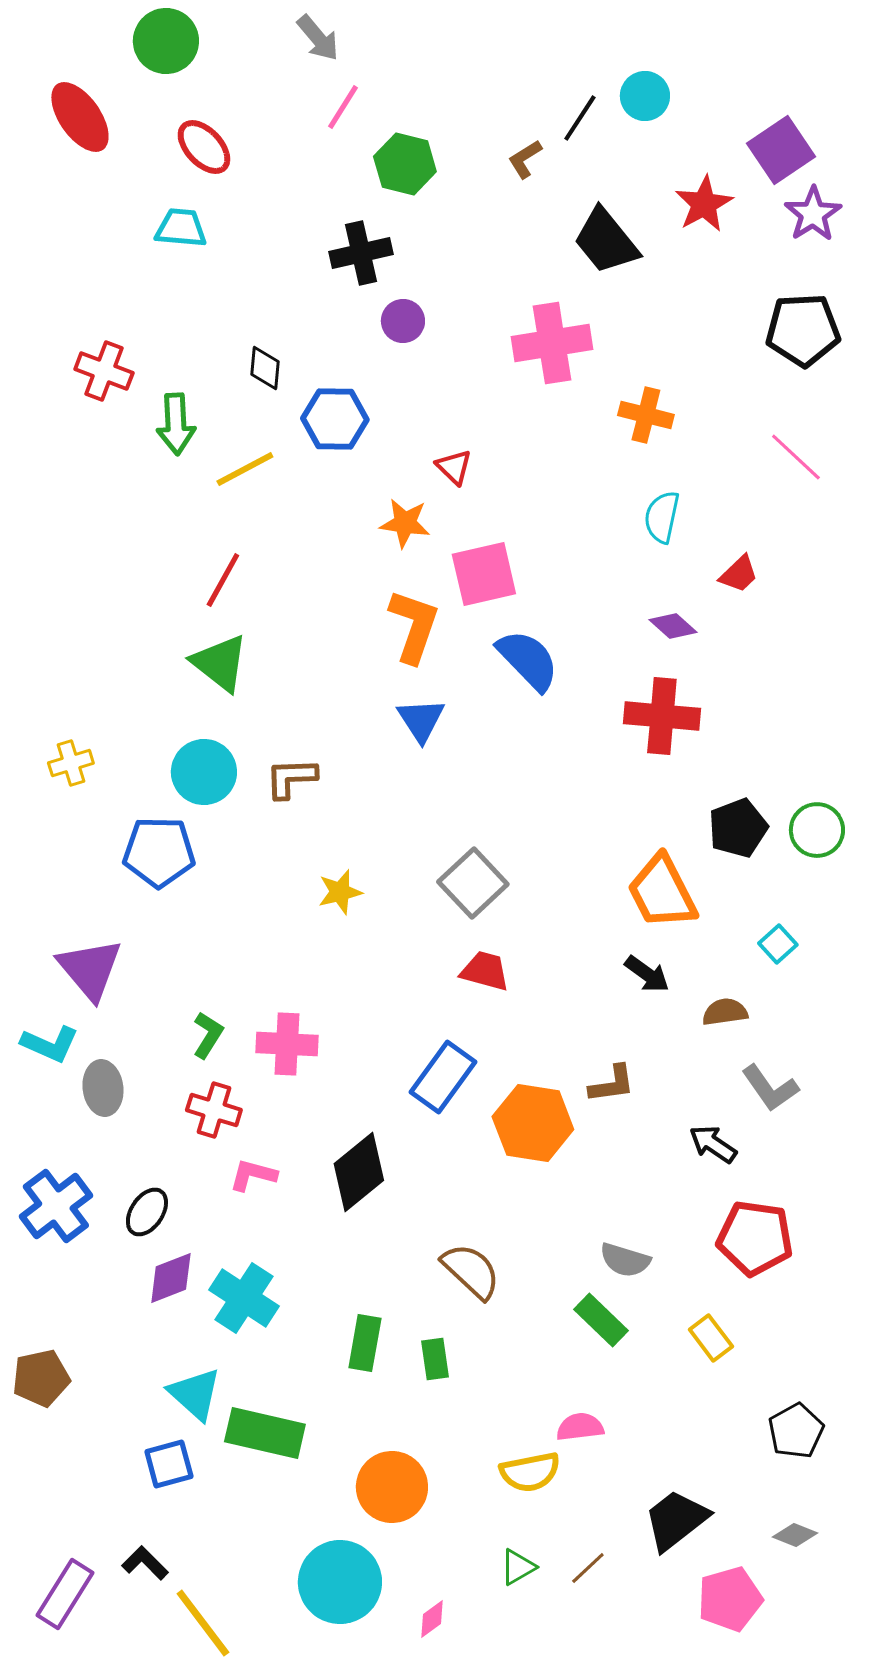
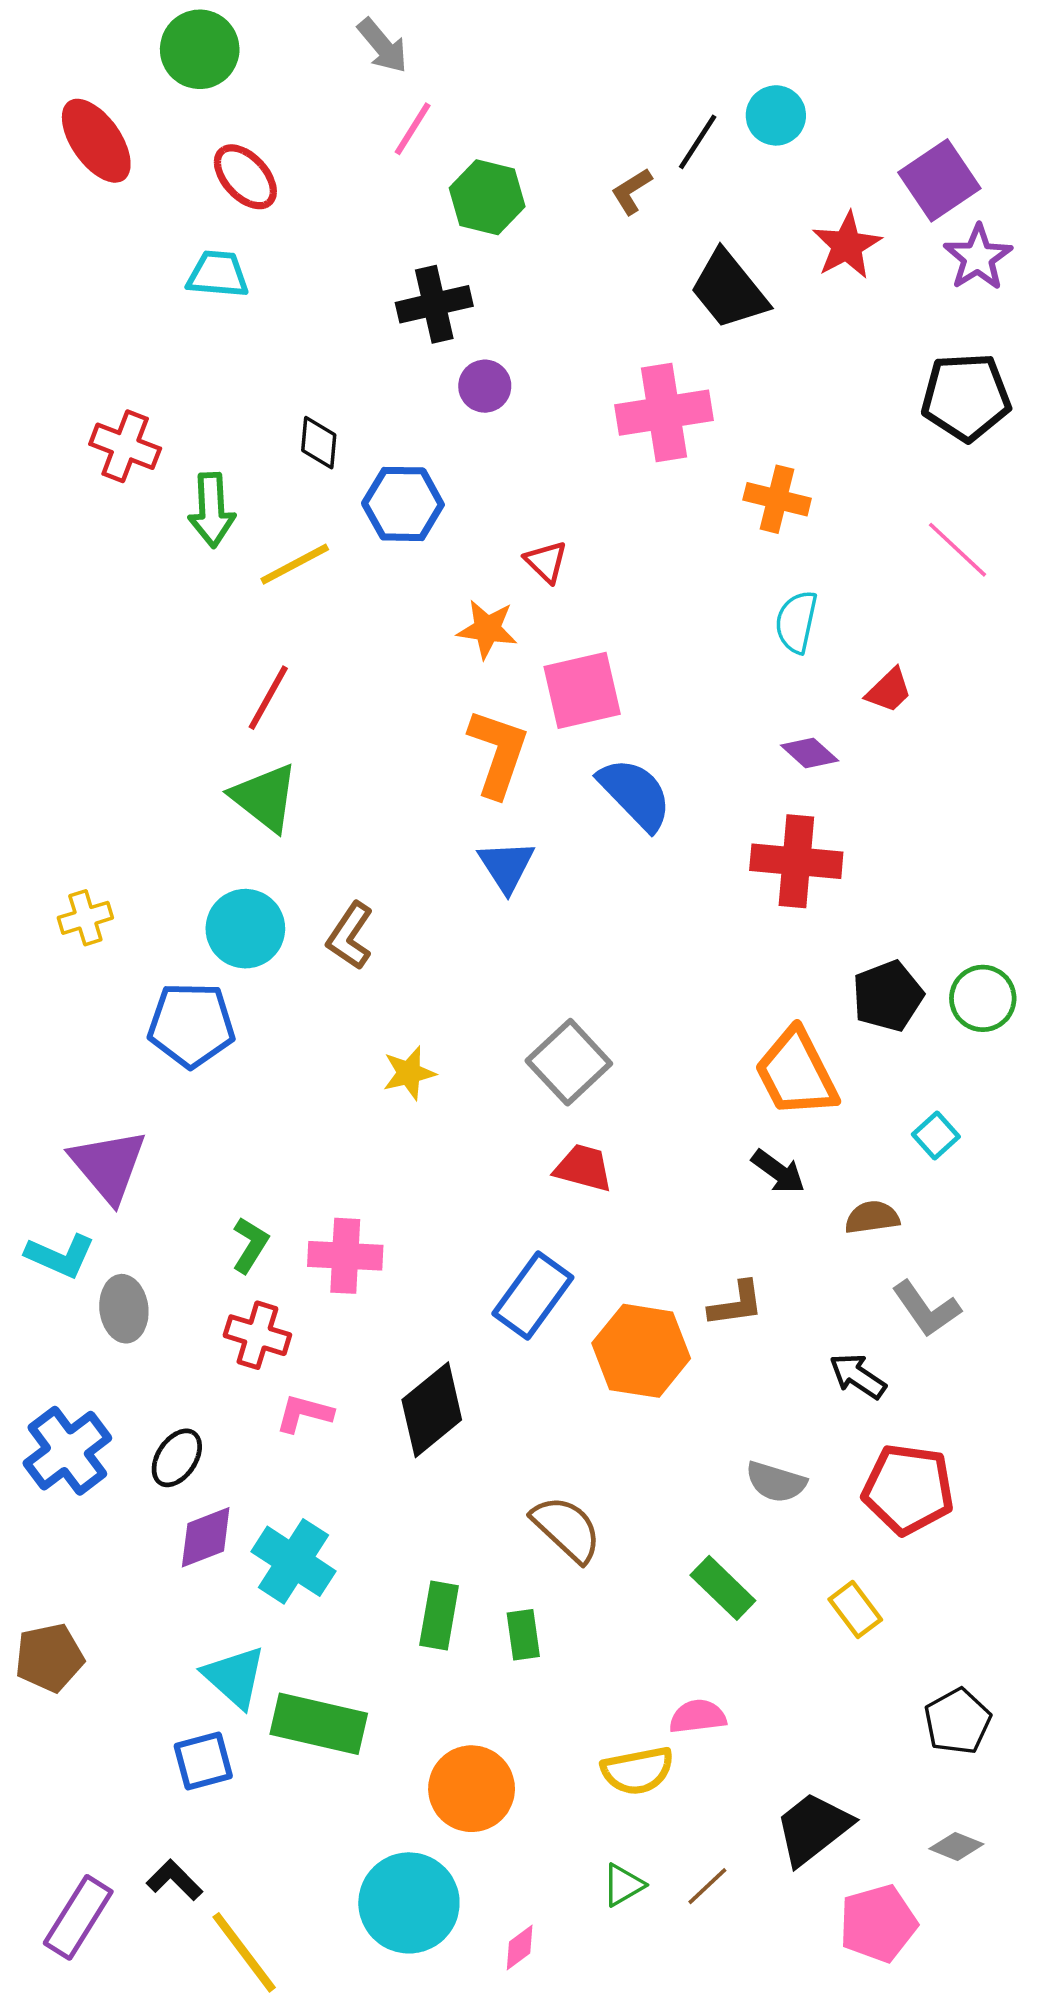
brown L-shape: (291, 778) -> (350, 936), turned -54
gray semicircle: (625, 1260) -> (776, 1482), moved

